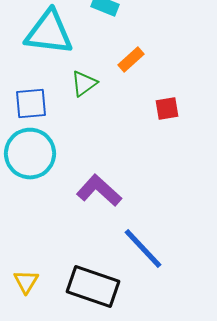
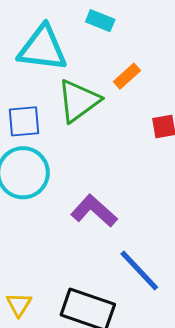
green triangle: (84, 84) -> (79, 101), size x1.6

